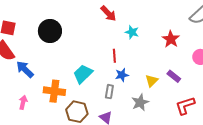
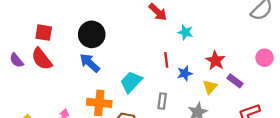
red star: (171, 39) -> (215, 60), moved
blue arrow: (25, 69) -> (90, 63), moved
blue star: (122, 75) -> (185, 73), moved

